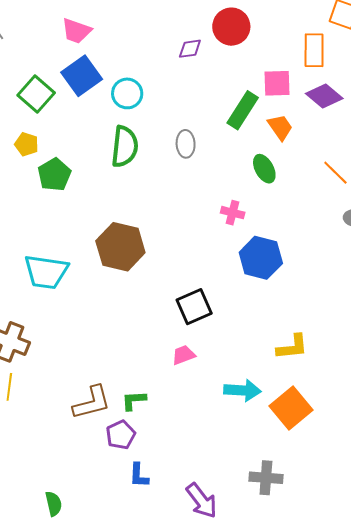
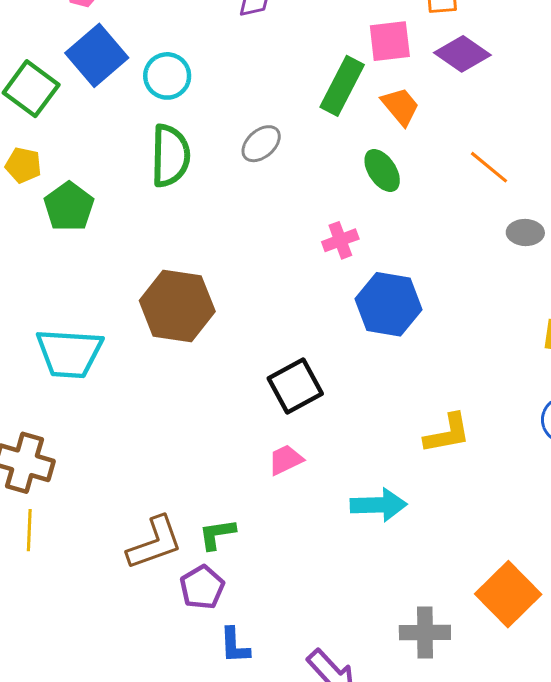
gray ellipse: (186, 144) -> (261, 144), turned 56
pink cross: (233, 213) -> (340, 240), turned -30
orange square: (291, 408) -> (508, 594), moved

